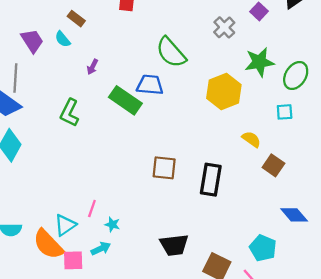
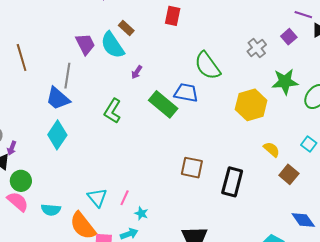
cyan semicircle: (63, 39) -> (112, 45), size x1.8
cyan square: (285, 112) -> (309, 144), moved, turned 35
cyan triangle: (65, 225) -> (97, 198), moved, turned -40

